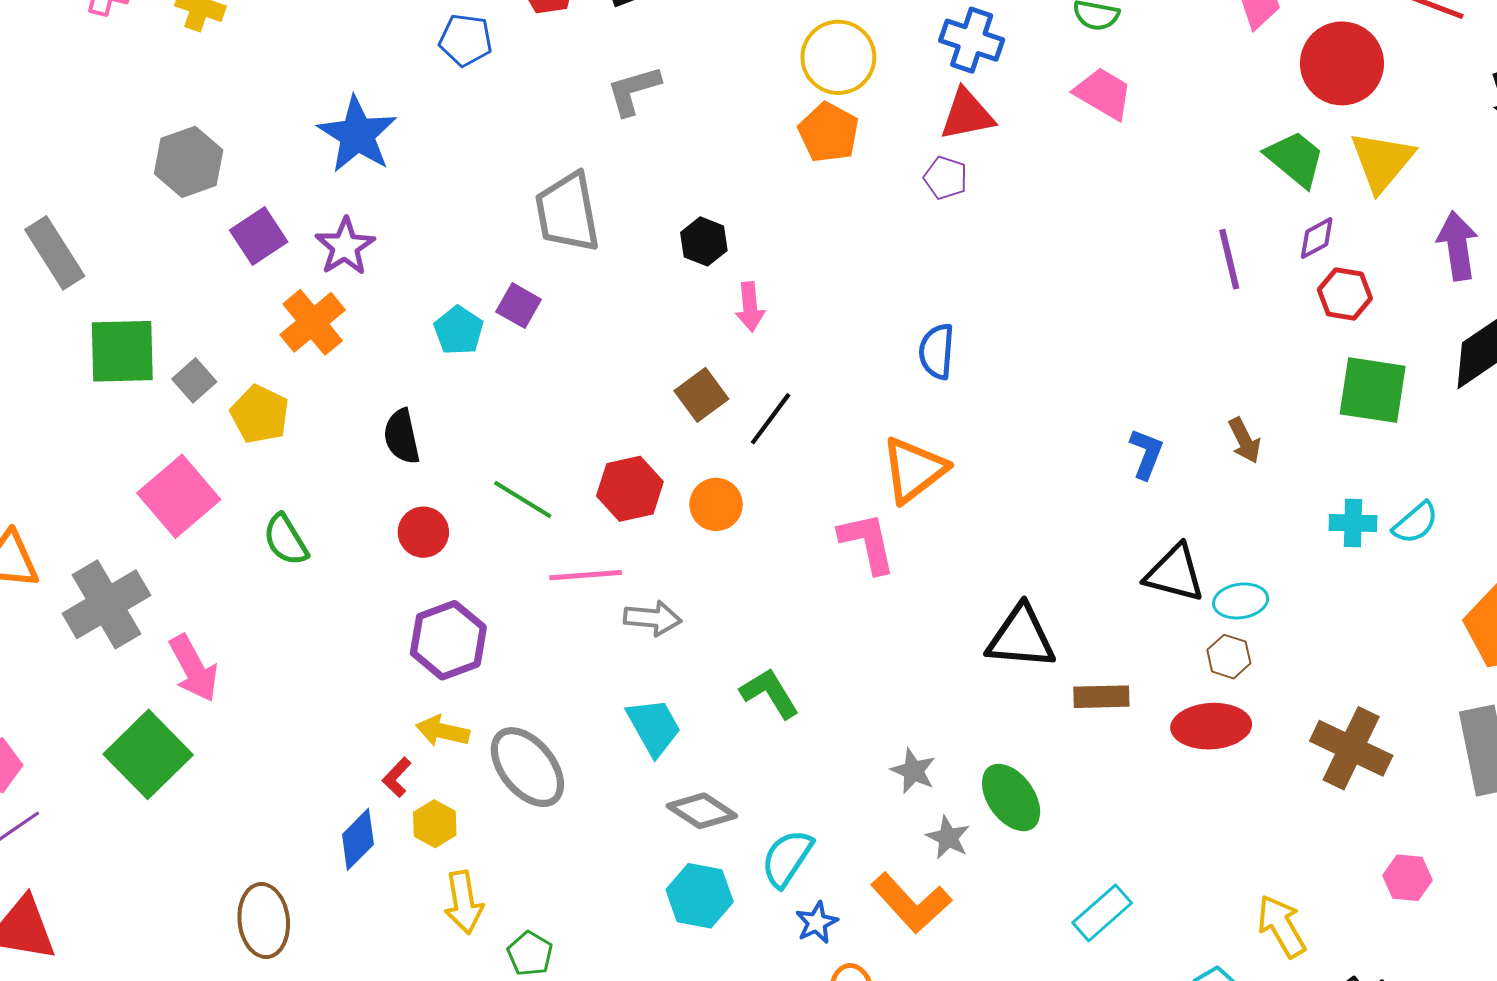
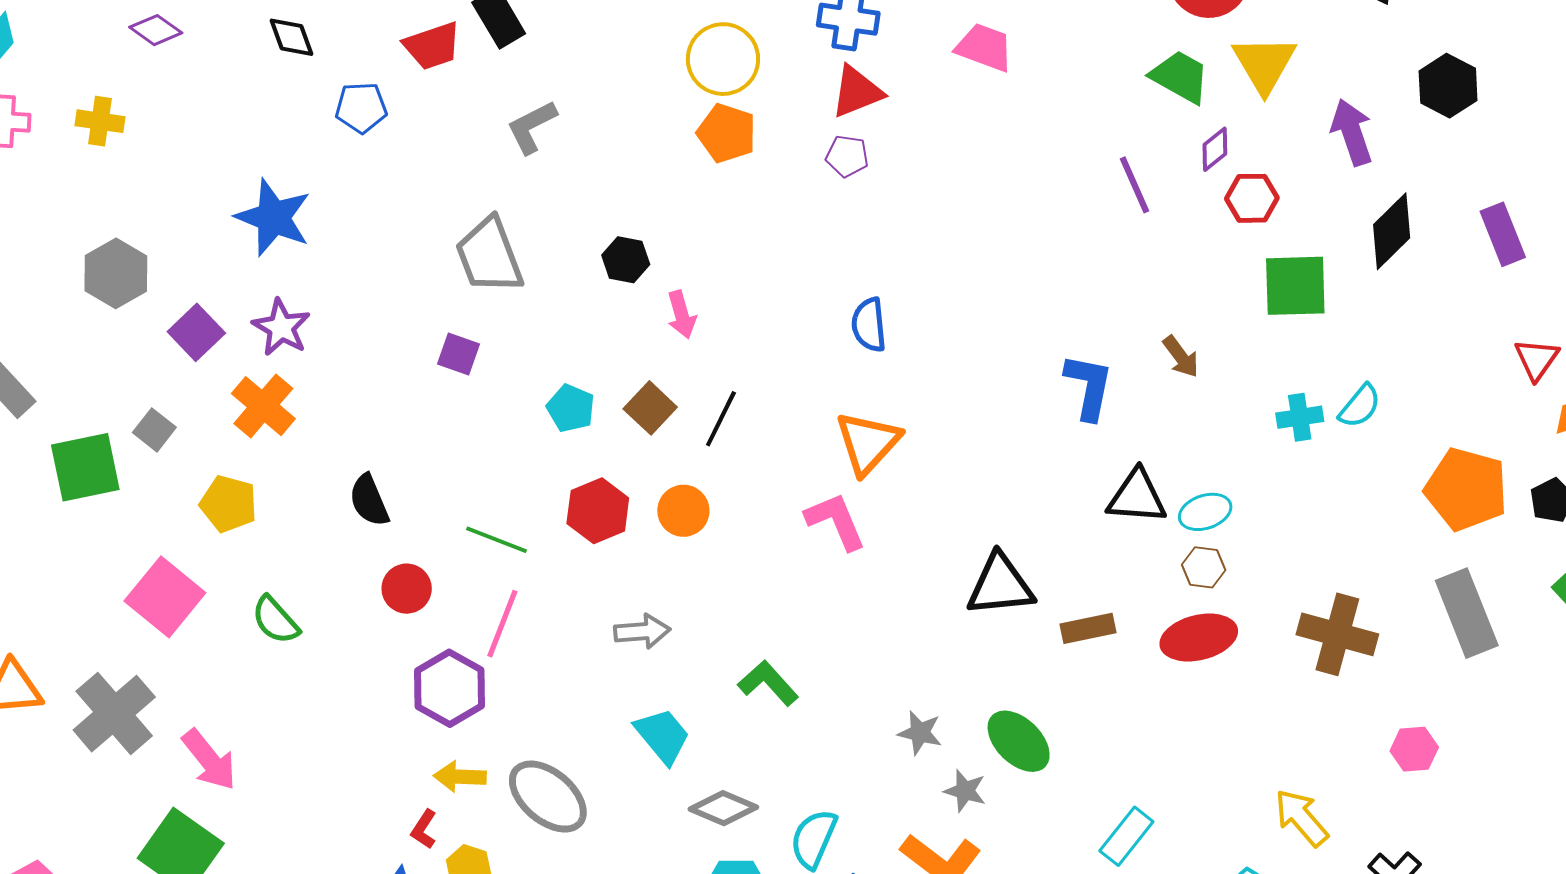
cyan pentagon: (459, 330) -> (571, 408), moved
gray square: (194, 380) -> (154, 430), moved
blue L-shape: (1146, 454) -> (1089, 387), size x1.4
pink line: (586, 575) -> (502, 624), moved, turned -54

